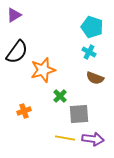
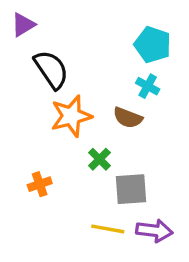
black semicircle: (17, 52) -> (51, 70), moved, turned -70
brown semicircle: (95, 78) -> (128, 118), moved

